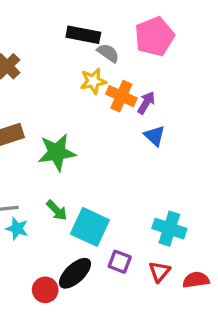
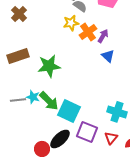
orange cross: (121, 96) -> (88, 32), turned 30
green arrow: (57, 210) -> (49, 101), size x1.5
cyan star: (17, 229) -> (33, 97), moved
purple square: (120, 262) -> (87, 132), size x1.5

